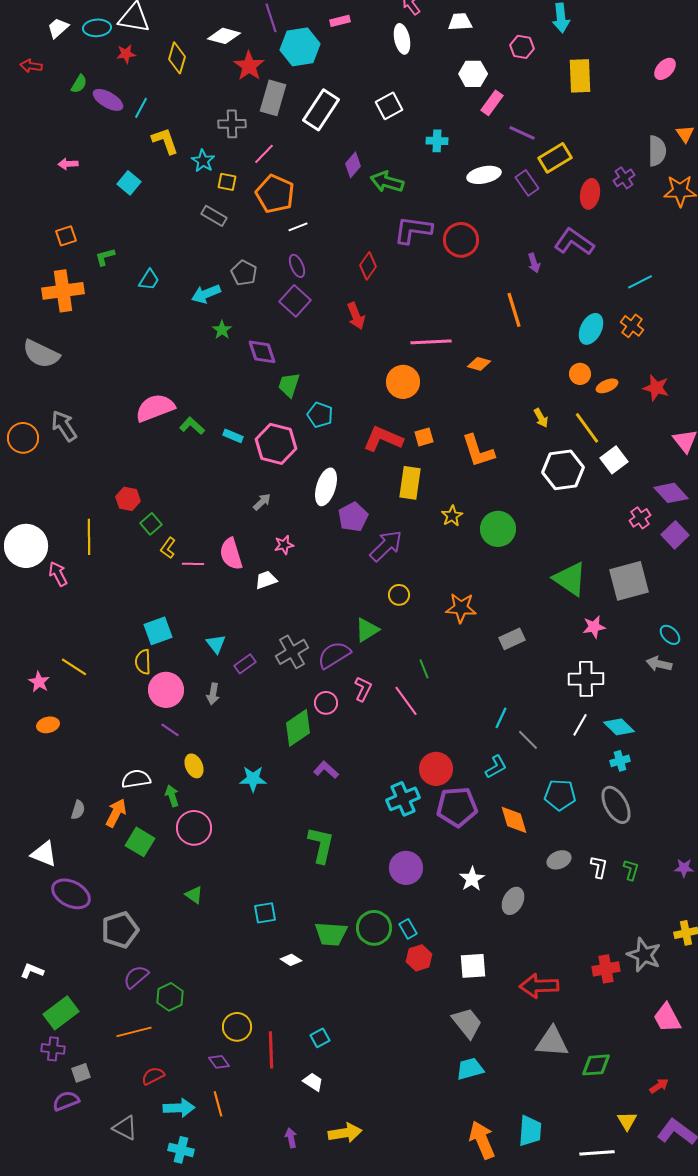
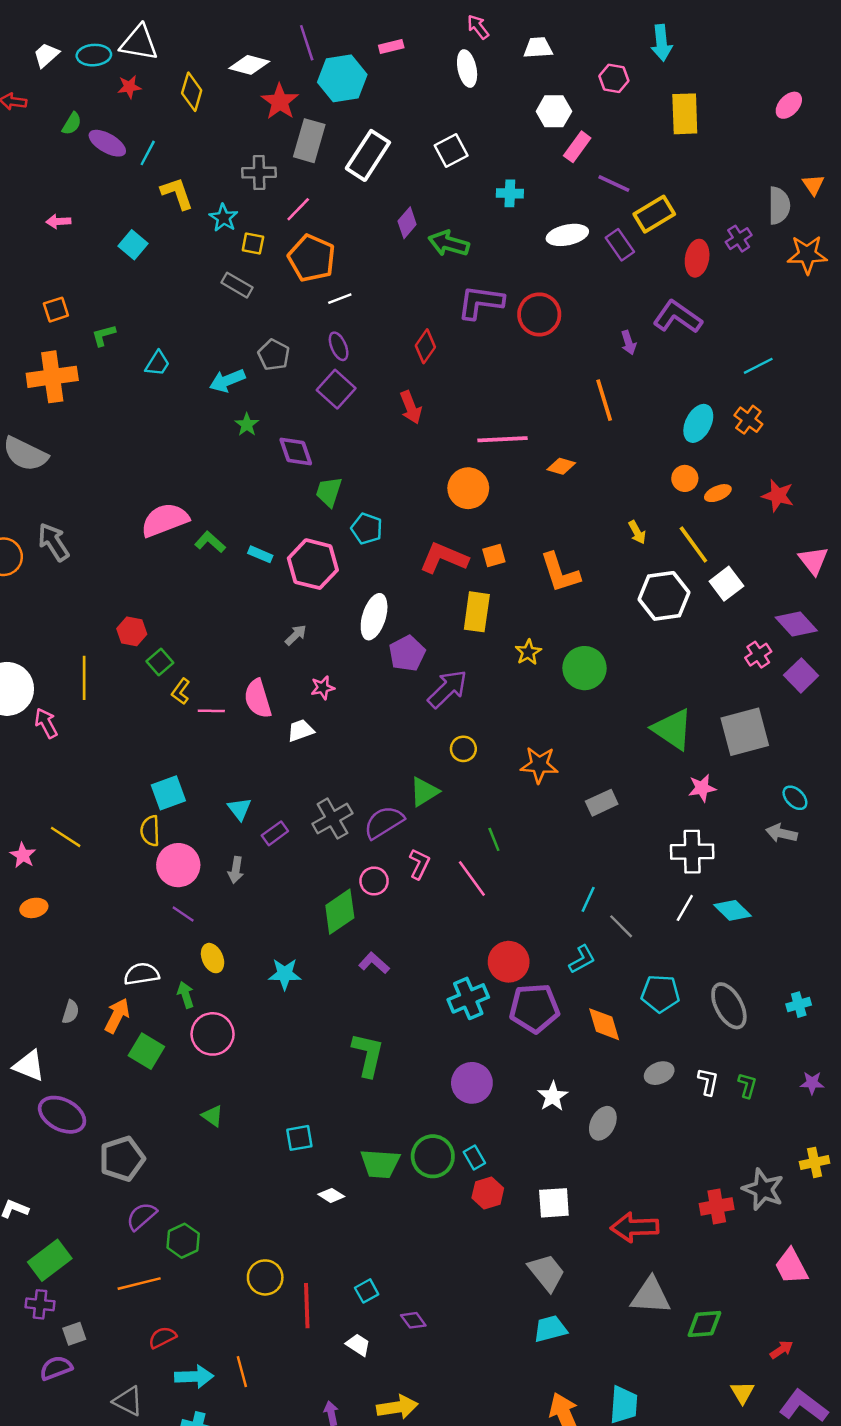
cyan cross: (620, 761) -> (799, 1005), moved
purple diamond: (219, 1062) -> (413, 1320), moved

